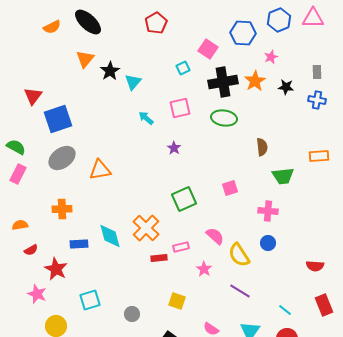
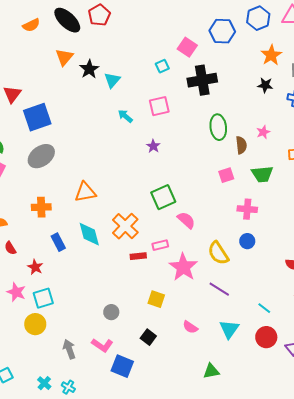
red pentagon: (156, 23) -> (99, 15), moved
pink star: (271, 57) -> (263, 132), moved
orange star: (255, 81) -> (271, 55), moved
green ellipse: (224, 118) -> (218, 127), moved, turned 75
orange triangle: (100, 170) -> (85, 192), moved
pink square: (230, 188) -> (226, 175), moved
pink semicircle: (215, 236) -> (186, 220), moved
blue rectangle: (79, 244) -> (58, 242), turned 66
red semicircle: (31, 250) -> (10, 248), turned 88
red star: (56, 269) -> (35, 267), size x0.7
pink star: (204, 269) -> (183, 267), size x1.8
cyan square: (90, 300) -> (43, 298), moved

